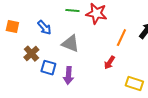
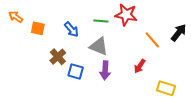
green line: (72, 11) -> (101, 21), moved
orange line: (121, 38) -> (152, 40), turned -66
purple arrow: (68, 76) -> (105, 70), moved

